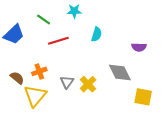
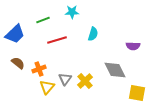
green line: (44, 20) -> (43, 20), turned -56
brown semicircle: (17, 78) -> (18, 63), moved
yellow triangle: (35, 96) -> (47, 87), moved, size x0.7

